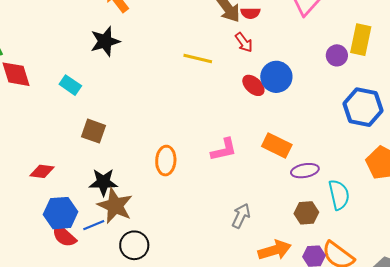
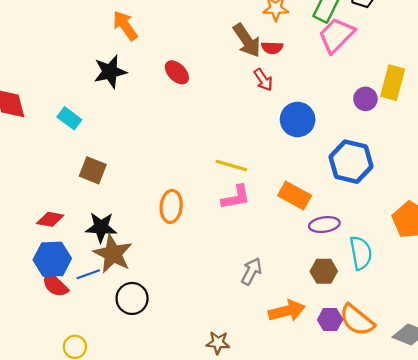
yellow line: (198, 59) -> (231, 166), moved
red ellipse: (253, 85) -> (177, 72), moved
blue hexagon: (363, 107) -> (351, 162), moved
red diamond: (42, 171) -> (50, 219), moved

